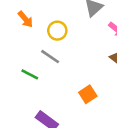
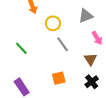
gray line: (50, 57) -> (63, 44), moved

